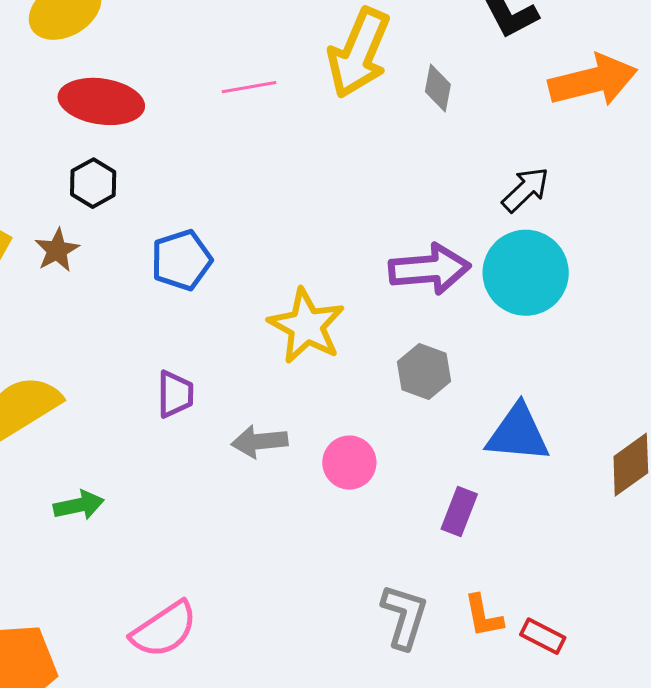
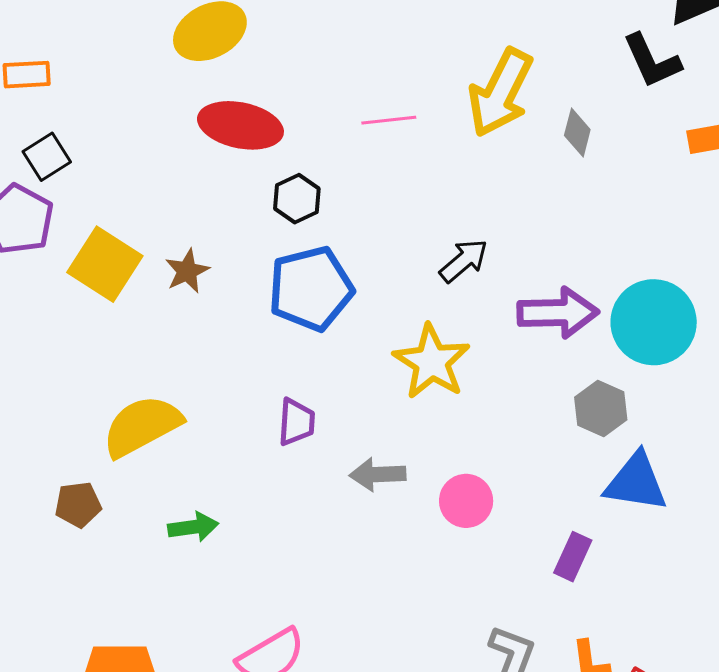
black hexagon: (93, 183) -> (297, 199), moved
black arrow: (525, 190) -> (464, 261), moved
blue pentagon: (181, 260) -> (311, 289), size x1.4
gray hexagon: (424, 371) -> (601, 409), moved

